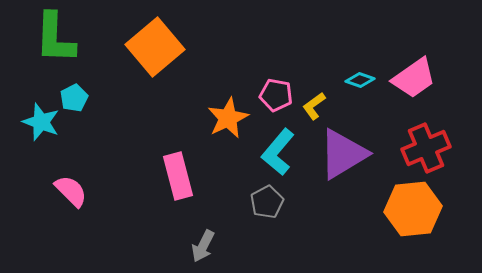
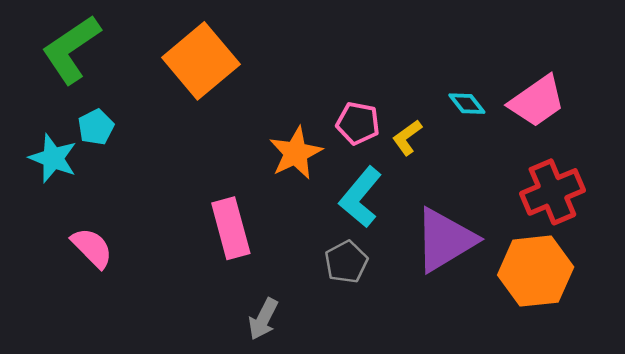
green L-shape: (55, 38) -> (71, 49), turned 54
cyan diamond: (360, 80) -> (467, 104), turned 32
purple triangle: (343, 154) -> (445, 240), moved

